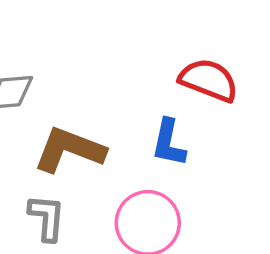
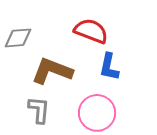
red semicircle: (209, 80) -> (91, 31), moved

